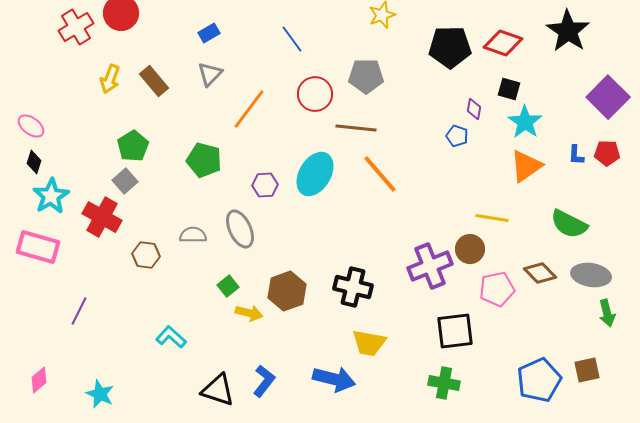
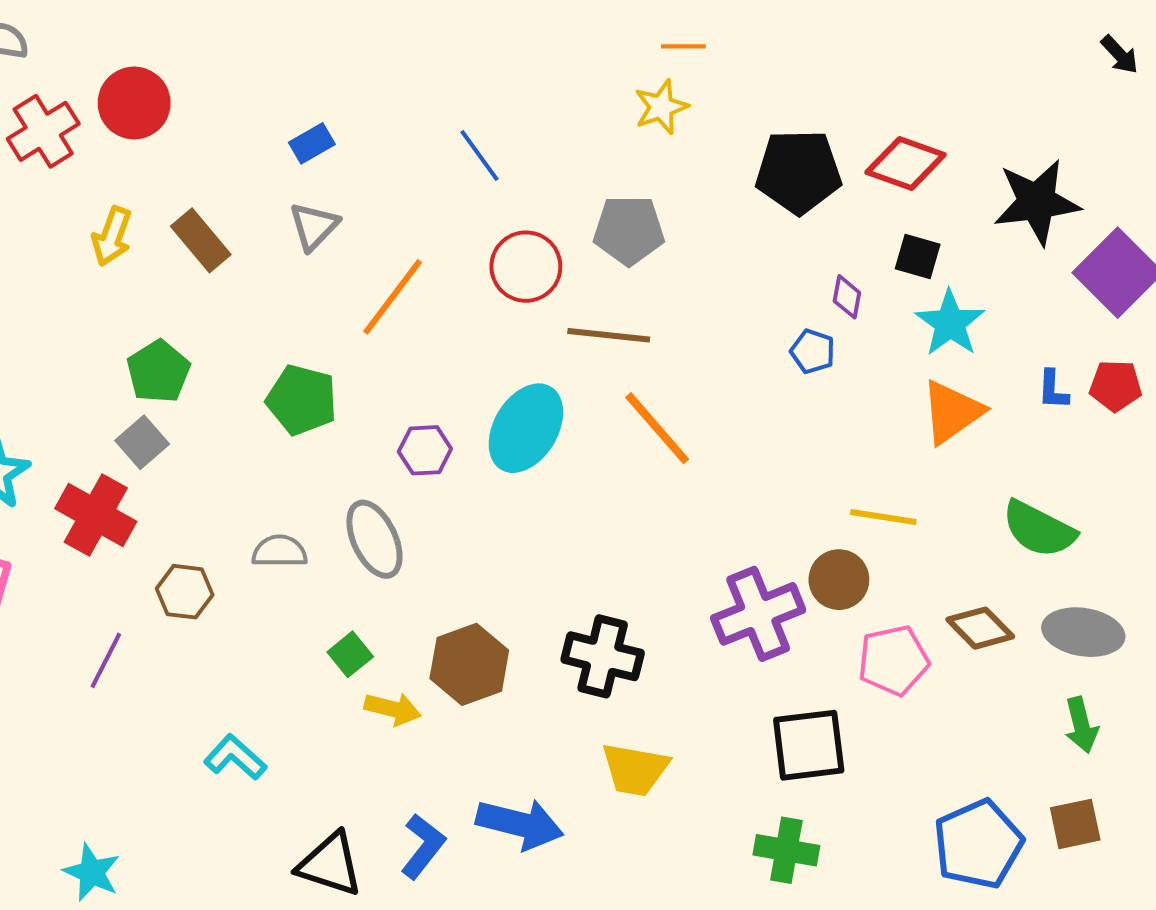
black star: (568, 31) -> (1037, 202), moved, turned 30
purple line: (79, 311) -> (106, 660), moved
green arrow: (607, 313) -> (1081, 725), moved
blue arrow: (334, 379) -> (520, 824), moved

